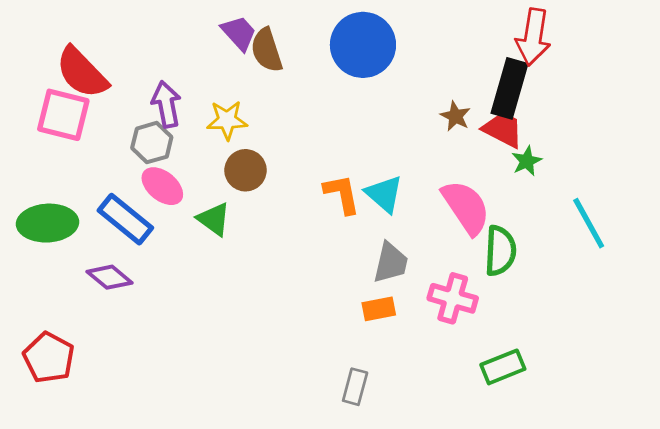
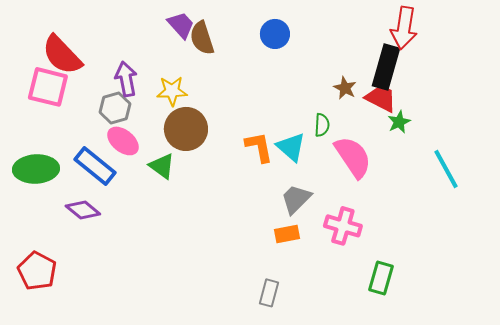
blue circle: (363, 45) -> (275, 34), size x0.6
brown circle: (246, 170) -> (186, 129), size x1.4
green semicircle: (500, 251) -> (322, 125), moved, size x0.6
gray trapezoid: (391, 263) -> (296, 199), turned -148
green rectangle: (503, 367) -> (381, 278), turned -52

